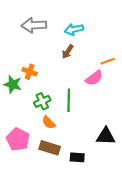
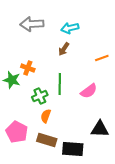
pink semicircle: (94, 78) -> (89, 91), moved
green line: (69, 100) -> (60, 84), moved
orange semicircle: (49, 122) -> (46, 116), turned 64
black rectangle: (77, 157) -> (73, 149), size x1.5

